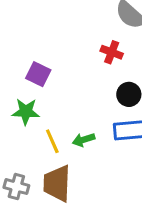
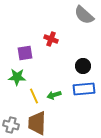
red cross: (112, 52) -> (51, 39), moved
purple square: (38, 74) -> (25, 53), turned -35

